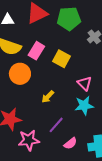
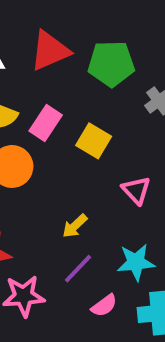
yellow arrow: (48, 97) -> (75, 226), moved
cyan star: (84, 106) -> (136, 262), moved

